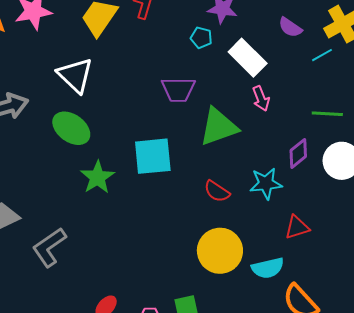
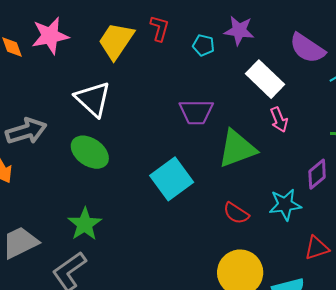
purple semicircle: (290, 27) -> (307, 48), size x1.5
cyan pentagon: (201, 38) -> (203, 45), moved
cyan square: (153, 156) -> (172, 179), turned -30
green star: (97, 177) -> (85, 224), moved

